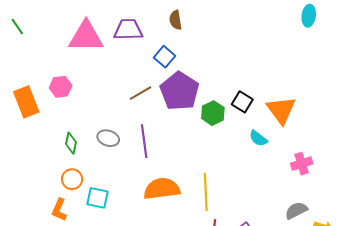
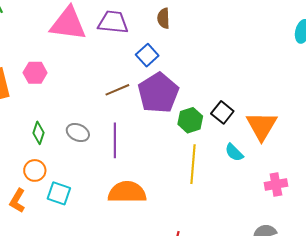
yellow line: (206, 192) -> (193, 164), moved

